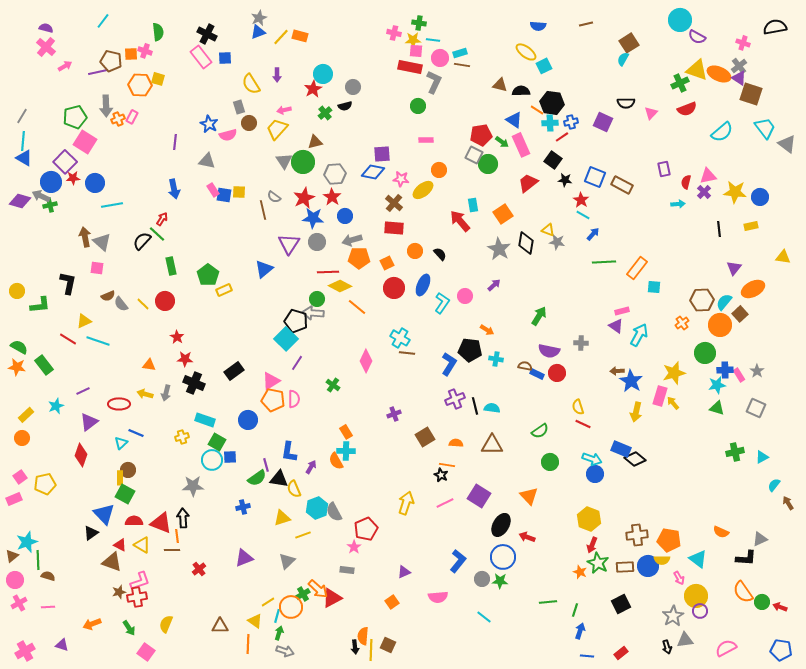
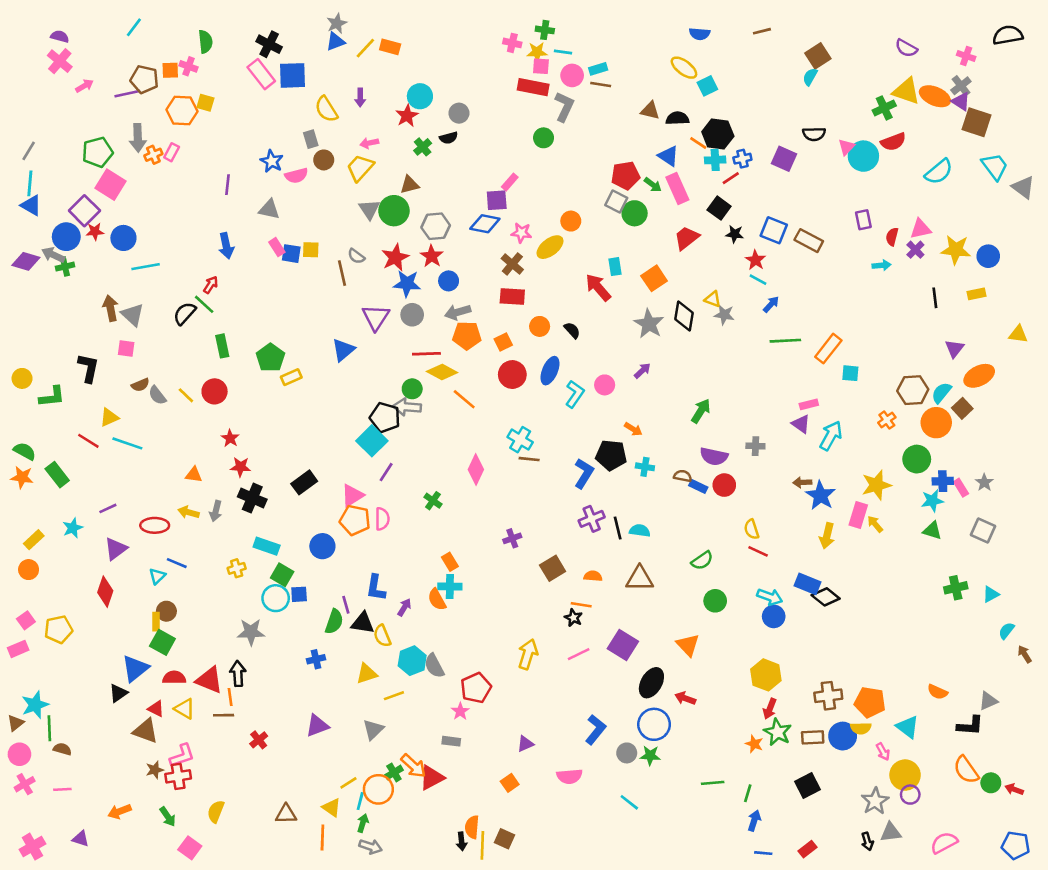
cyan circle: (680, 20) -> (863, 156), moved
blue square: (225, 58) -> (293, 75), size x1.6
pink rectangle: (426, 140) -> (510, 182), moved, turned -48
green semicircle: (257, 478) -> (334, 622), turned -36
blue triangle: (104, 514) -> (135, 668), turned 35

